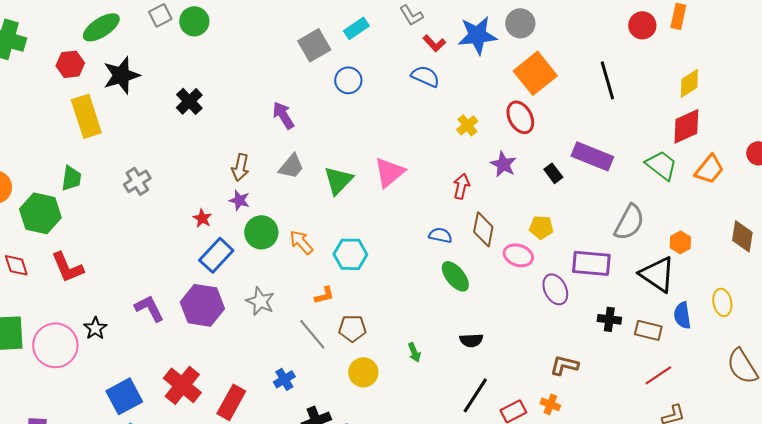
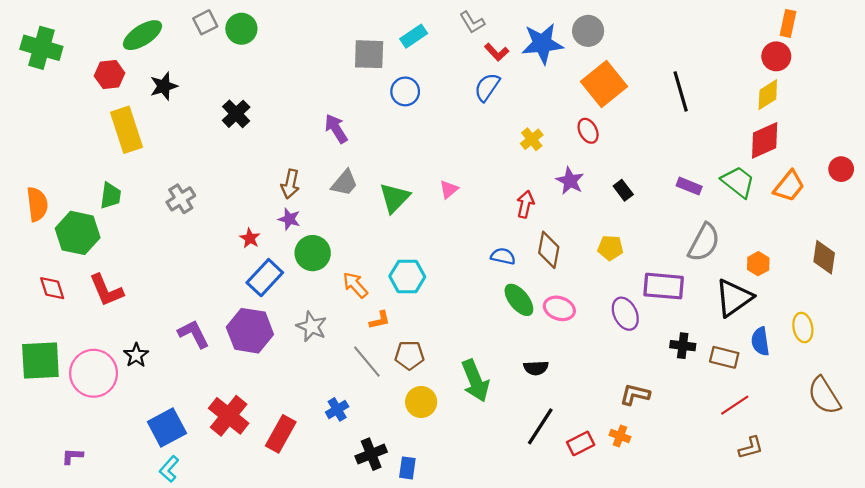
orange rectangle: (678, 16) -> (788, 23), moved
red circle: (642, 25) -> (776, 56), moved
gray square: (314, 45) -> (369, 54), turned 32
black star: (121, 75) -> (164, 86), size x0.7
blue semicircle: (425, 76) -> (487, 87), turned -80
red ellipse: (520, 117) -> (588, 131), size x0.7
purple rectangle: (592, 156) -> (689, 186), moved, size x0.6
pink triangle: (389, 172) -> (449, 189), size x0.6
orange arrow: (301, 242) -> (355, 285), moved
pink ellipse: (518, 255) -> (559, 308), moved
black triangle: (657, 274) -> (734, 298), turned 51
green arrow: (414, 352) -> (475, 381), size x2.0

